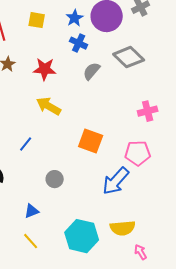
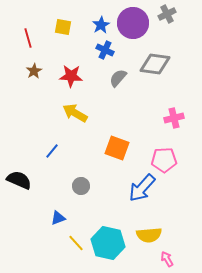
gray diamond: (129, 57) -> (155, 64), turned -36
yellow line: (31, 241) -> (76, 243), moved

